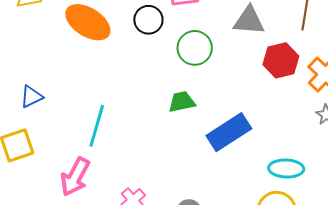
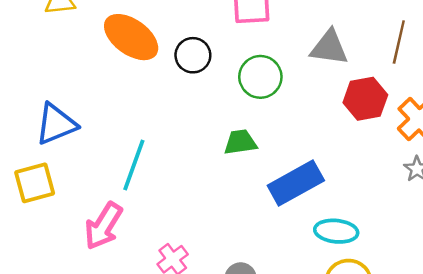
black circle: (148, 20) -> (193, 55), moved
blue triangle: (31, 97) -> (56, 124), size x1.5
cyan ellipse: (286, 169) -> (336, 231), moved

